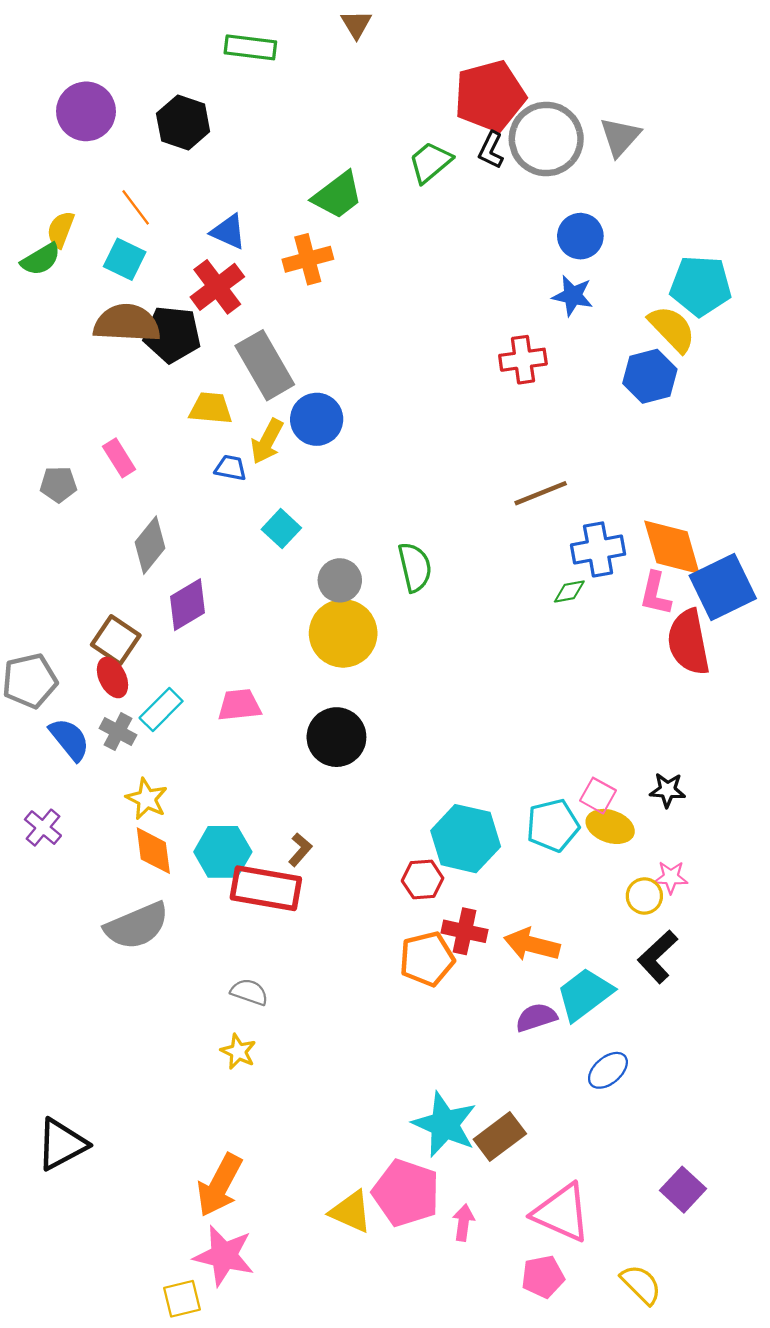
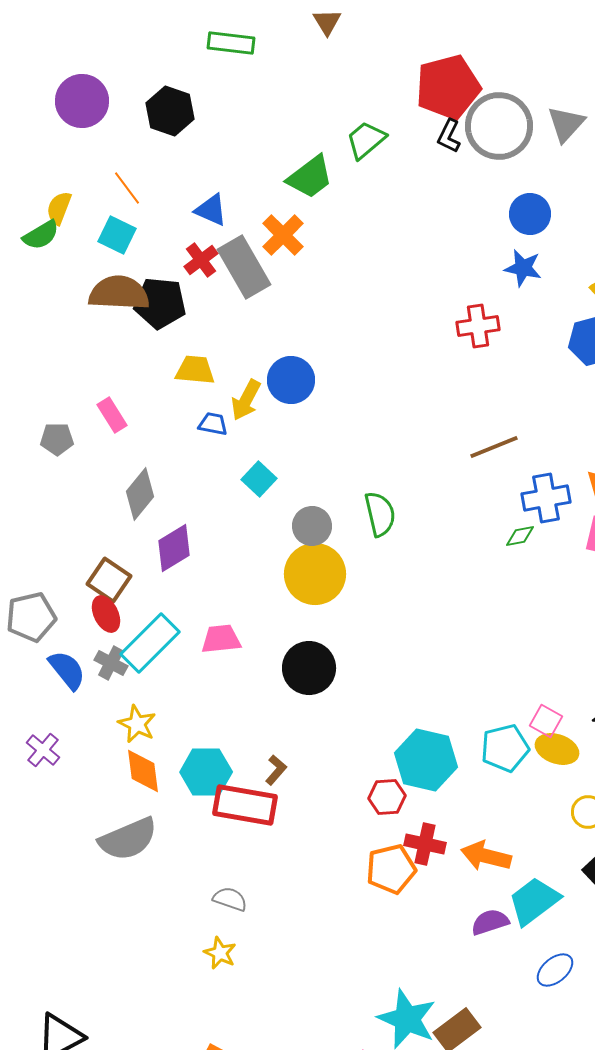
green trapezoid: (430, 162) -> (366, 140), moved
orange cross: (308, 259) -> (283, 235), turned -30
red cross: (217, 287) -> (201, 260), size x0.7
gray rectangle: (265, 365) -> (244, 267), moved
cyan rectangle: (161, 709) -> (150, 643), size x1.5

